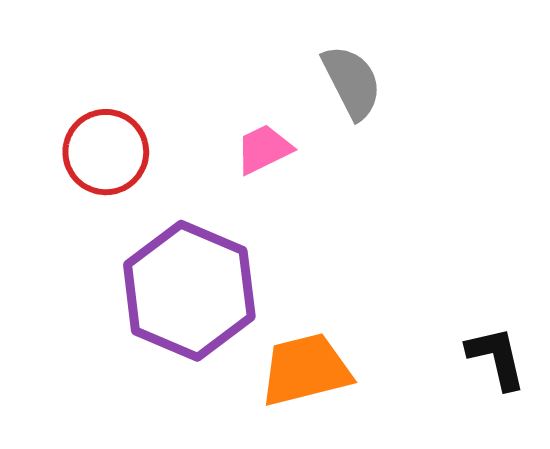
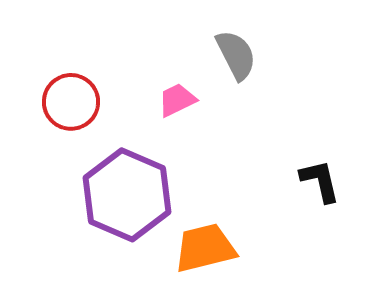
black L-shape: (496, 358) -> (320, 181), moved

